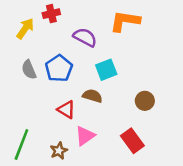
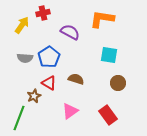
gray semicircle: (29, 70) -> (25, 58), turned -63
cyan square: (106, 70) -> (109, 55), moved, turned 30
red triangle: (66, 110) -> (49, 83), moved
brown star: (59, 151) -> (34, 96), moved

